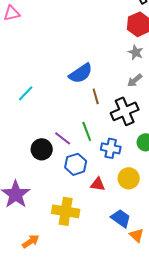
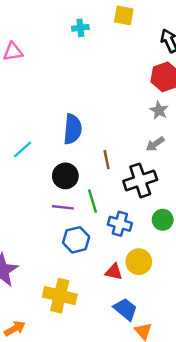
blue semicircle: (81, 73) -> (73, 129), moved, turned -55
purple line: (63, 138) -> (63, 207), turned -36
black circle: (42, 149) -> (65, 176), moved
red triangle: (98, 184) -> (114, 272), moved

